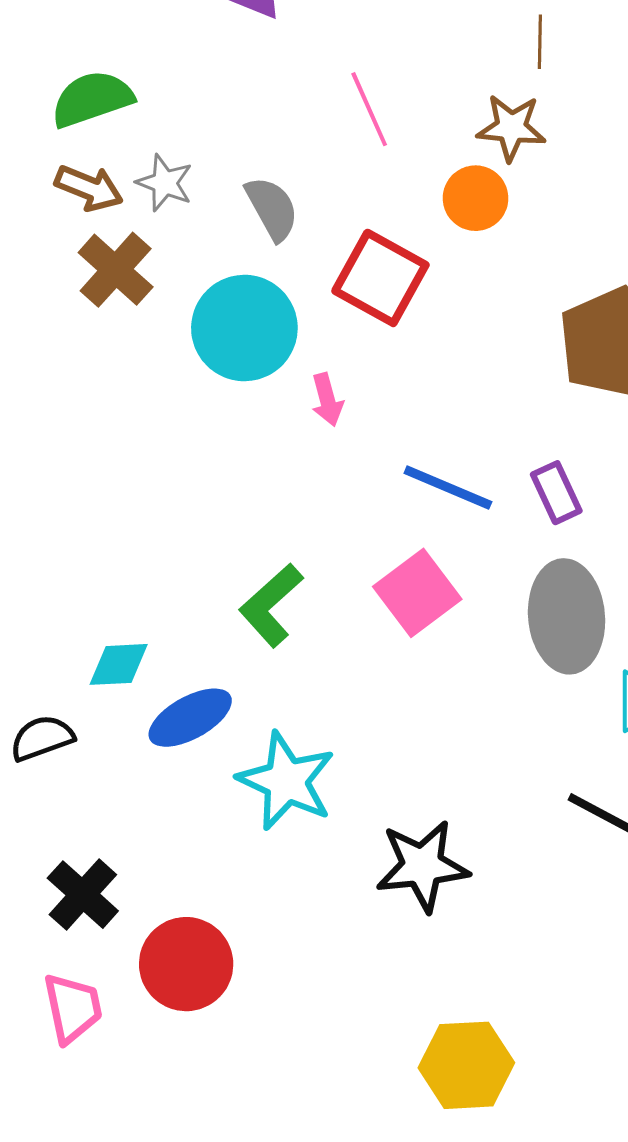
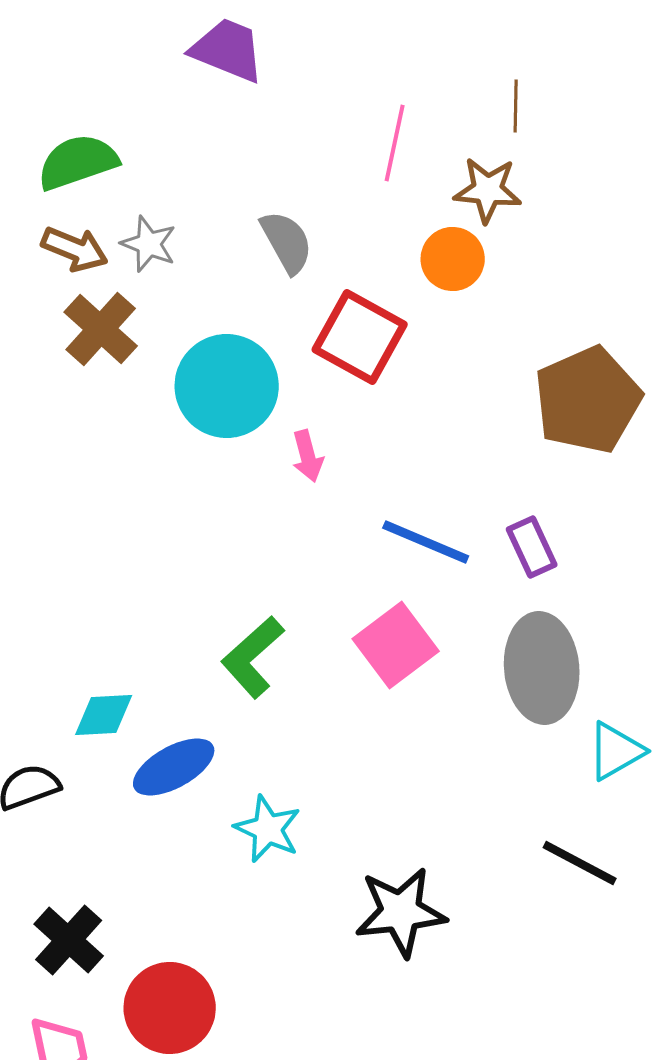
pink line: (369, 109) -> (395, 143), moved, turned 36
gray semicircle: (272, 208) -> (287, 242), moved
cyan star: (286, 781) -> (268, 829), size x0.7

